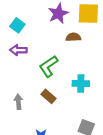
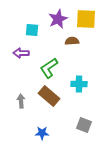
cyan square: (17, 25) -> (32, 30), moved, turned -32
brown rectangle: (49, 96) -> (49, 96), size x1.5

